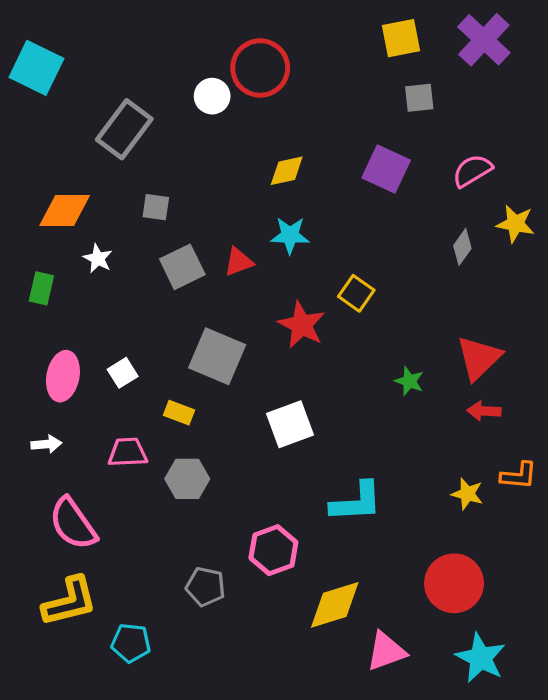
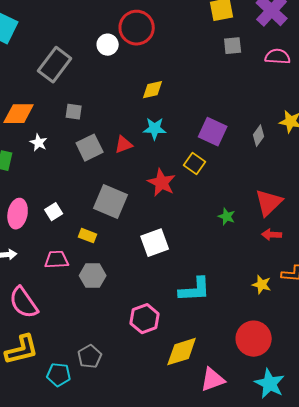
purple square: (386, 169) -> (213, 132), moved
pink semicircle: (472, 171) -> (278, 57), moved, turned 35
gray pentagon: (205, 587) -> (90, 357), moved, turned 30

